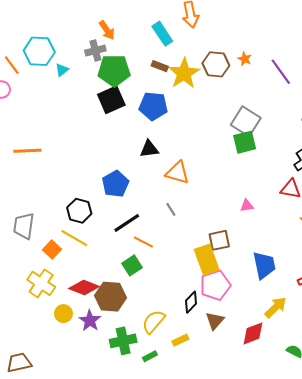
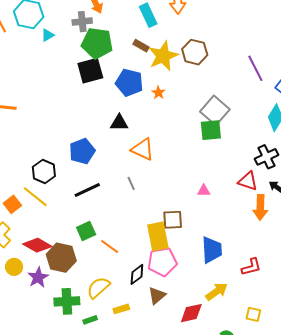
orange star: (245, 59) -> (158, 93), moved
orange line: (143, 242) -> (110, 246), moved

